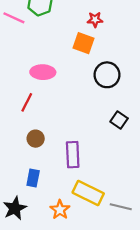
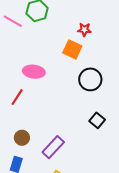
brown circle: (36, 139) -> (22, 138), moved
purple rectangle: (73, 155) -> (53, 147), turned 40

